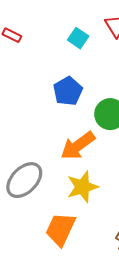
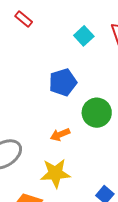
orange arrow: (78, 146) -> (60, 135), size x0.6

